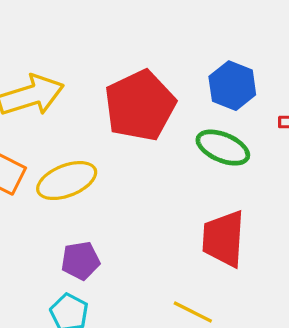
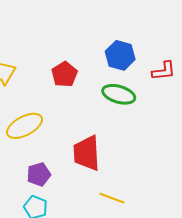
red pentagon: (140, 106) -> (64, 74), size x0.6
red trapezoid: (224, 239) -> (87, 153), moved

